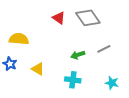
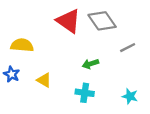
red triangle: (59, 18) -> (68, 21), size x1.6
gray line: (104, 49) -> (128, 48), moved

